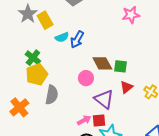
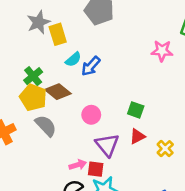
cyan semicircle: (62, 37) -> (73, 59), turned -32
brown diamond: (102, 63) -> (58, 92), moved, turned -35
yellow pentagon: (37, 74) -> (33, 97), turned 30
gray semicircle: (52, 95) -> (46, 126), turned -66

